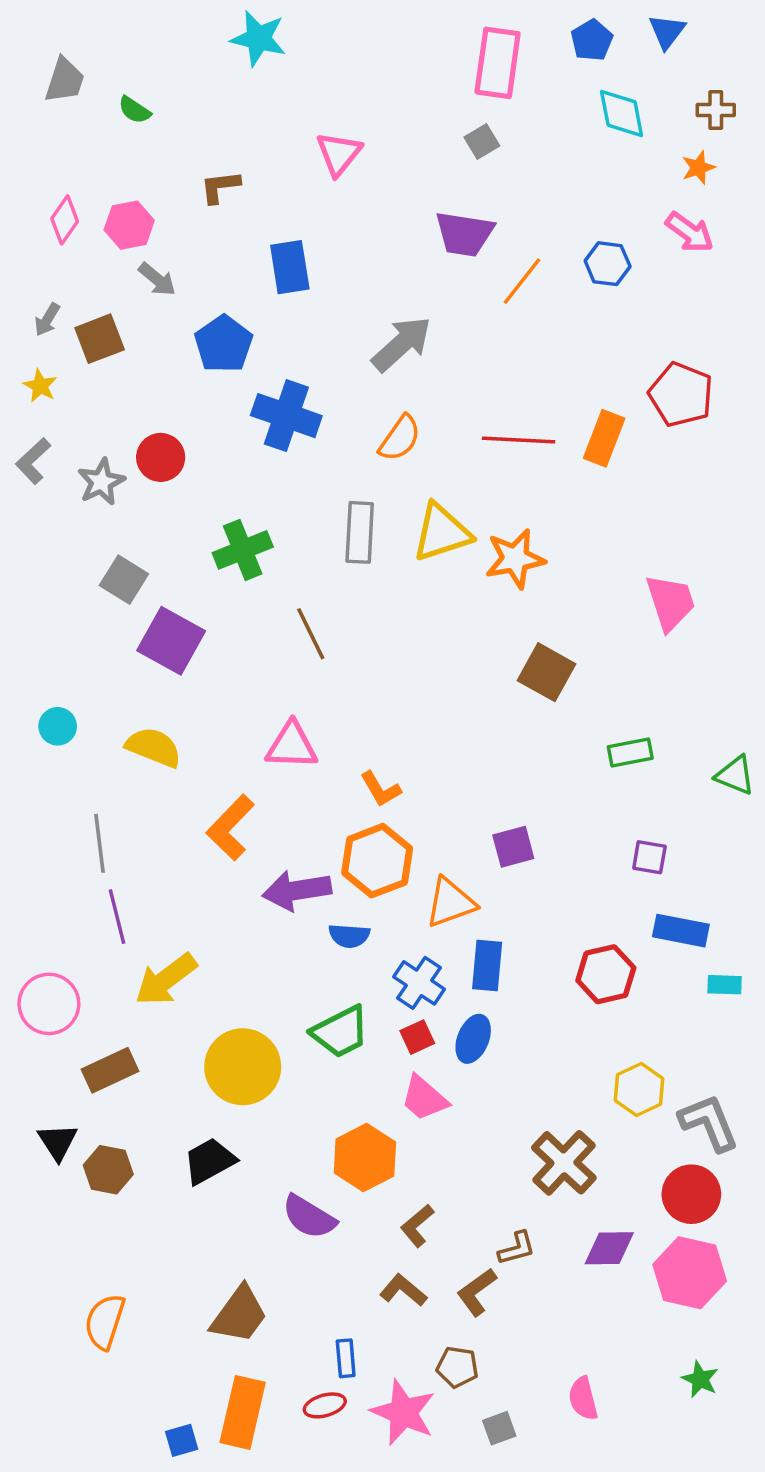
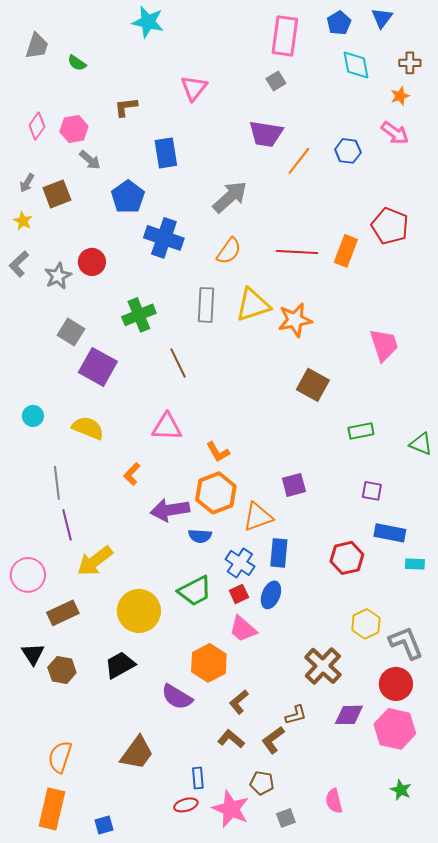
orange L-shape: (230, 828) -> (132, 474), size x0.6
orange rectangle: (243, 1412) -> (52, 809), moved

